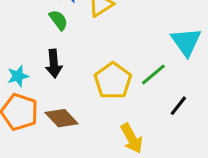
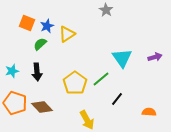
green semicircle: (58, 20) -> (40, 44), turned -96
cyan star: (18, 76) -> (12, 71), moved

